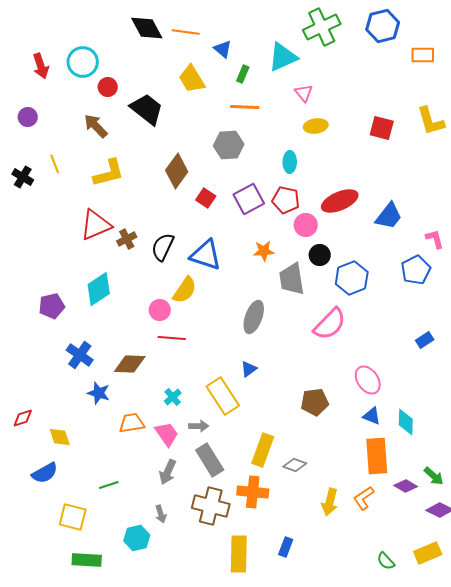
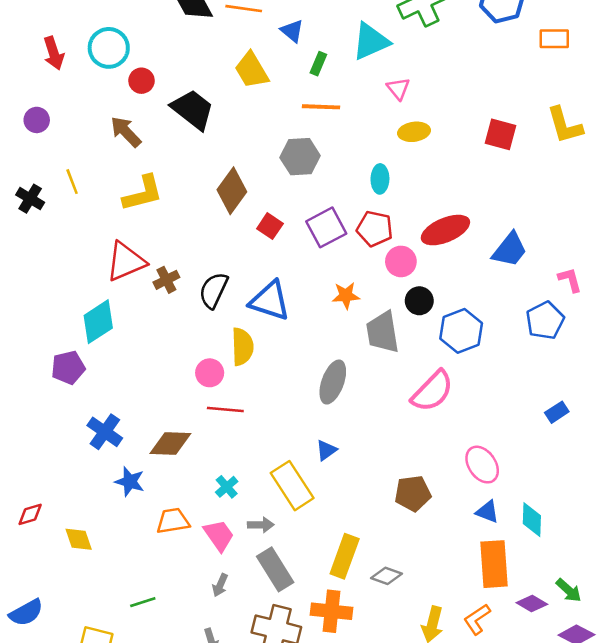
cyan diamond: (99, 289) -> (98, 322), moved
yellow semicircle: (185, 290) -> (242, 347), turned -36
gray arrow: (168, 472) -> (220, 585), size x0.7
blue semicircle: (45, 473) -> (26, 613), moved

